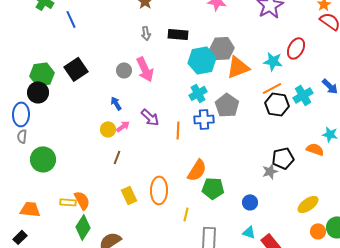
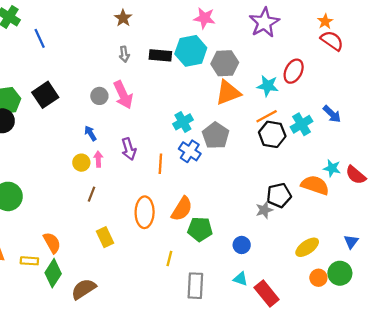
gray hexagon: (222, 48) -> (225, 63), moved
cyan hexagon: (202, 60) -> (191, 51), moved
purple arrow: (150, 117) -> (129, 149), turned 30
blue cross: (204, 119) -> (190, 151), turned 36
pink arrow: (123, 126) -> (98, 159), turned -56
orange semicircle: (315, 149) -> (315, 185), size x1.4
orange ellipse: (159, 190) -> (145, 212), moved
yellow rectangle: (68, 202) -> (29, 261), moved

